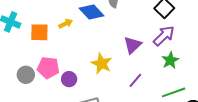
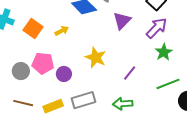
yellow arrow: (66, 24) -> (62, 31), moved
orange square: (39, 32) -> (33, 28), turned 36
purple triangle: (133, 45) -> (122, 21), moved

